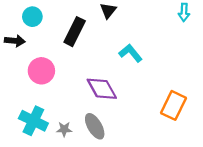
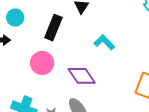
pink circle: (41, 71) -> (42, 63), moved

